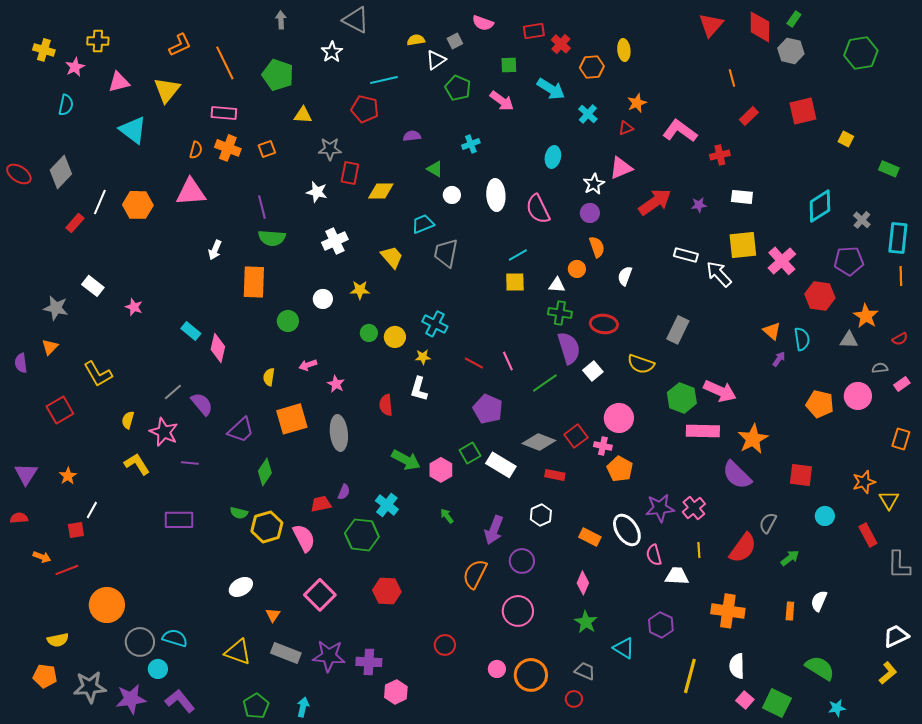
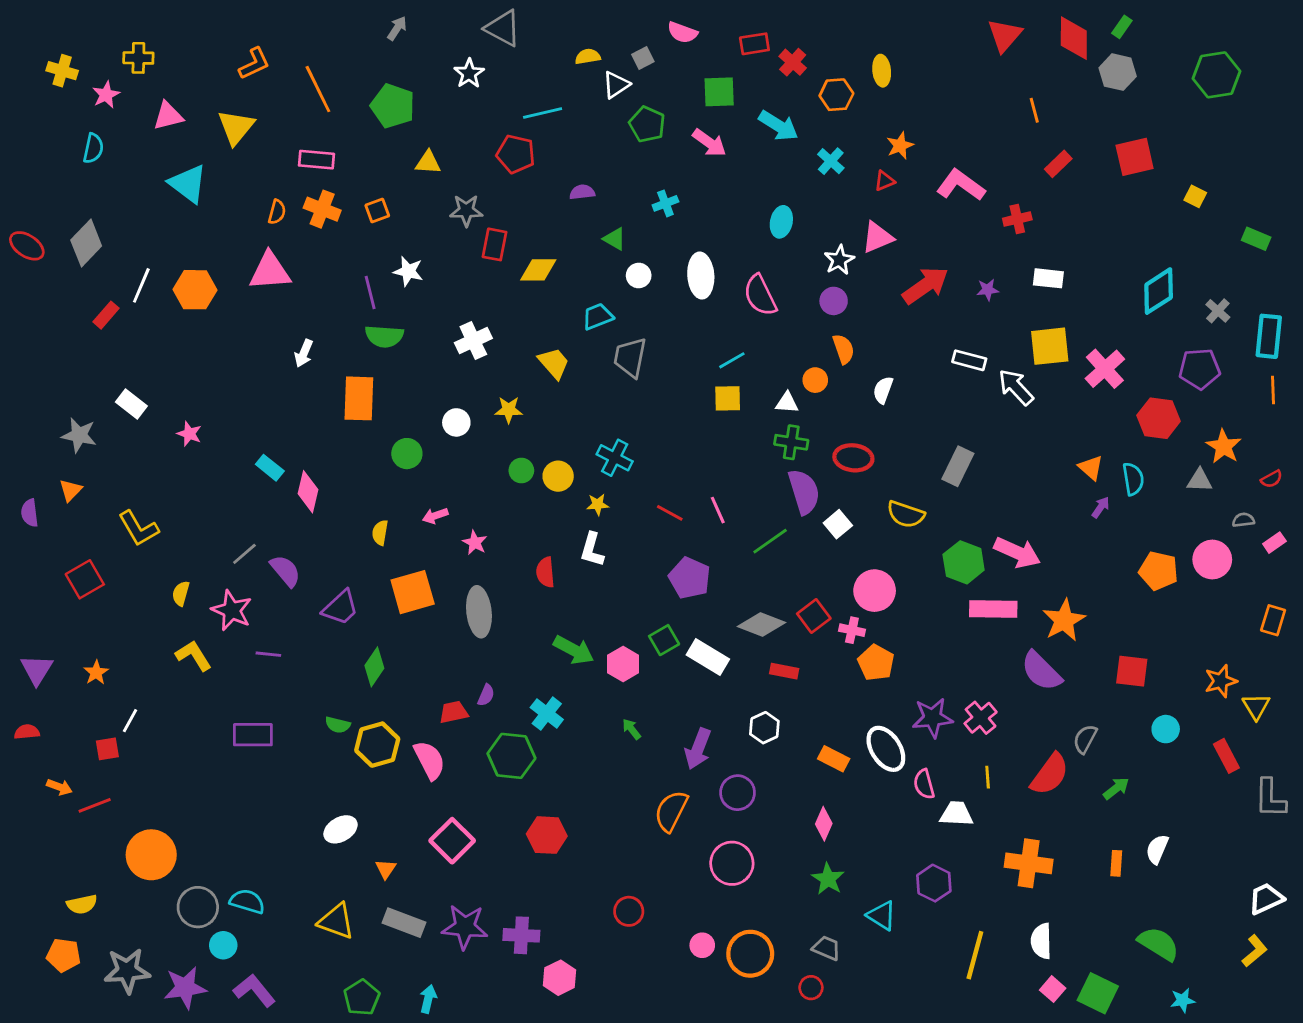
gray arrow: (281, 20) -> (397, 28), turned 36
green square: (509, 65) -> (719, 92), size x1.4
white star: (317, 192) -> (408, 271), moved

